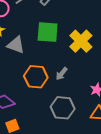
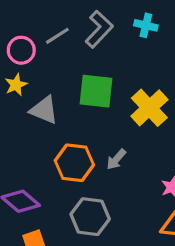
gray hexagon: (63, 108) -> (90, 217), moved

